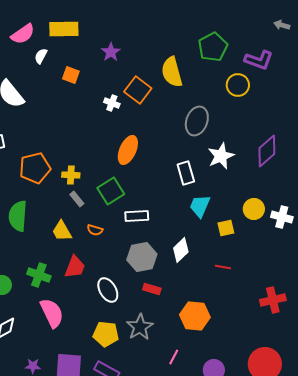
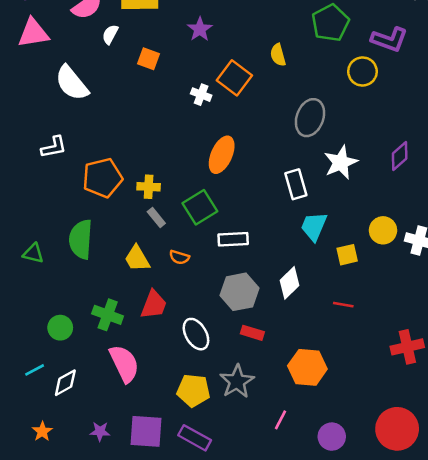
yellow semicircle: (172, 72) -> (278, 55), size x0.6
purple diamond: (267, 151) -> (400, 156), size x0.7

